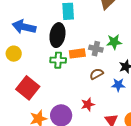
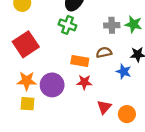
gray cross: (96, 49) -> (112, 25), turned -32
orange rectangle: (77, 53) -> (80, 61), moved

